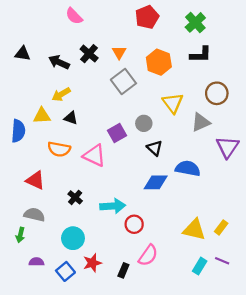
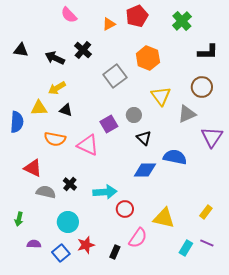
orange triangle: (119, 53) -> (109, 24), moved, turned 32
black L-shape: (201, 55) -> (208, 52), moved
gray semicircle: (34, 215) -> (46, 192), moved
yellow triangle: (194, 230) -> (164, 218), moved

